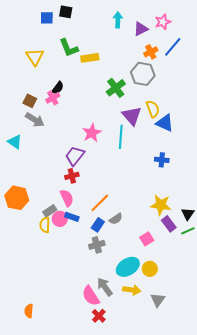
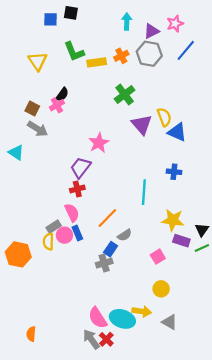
orange cross: (151, 52) -> (121, 56), moved
gray hexagon: (143, 74) -> (149, 54), moved
cyan line: (121, 137) -> (144, 192), moved
orange hexagon: (17, 198) -> (18, 254), moved
blue rectangle: (72, 217) -> (77, 233), turned 48
purple rectangle: (169, 224) -> (181, 241), turned -35
blue rectangle: (98, 225) -> (111, 249), moved
cyan ellipse: (128, 267) -> (122, 319), moved, turned 50
gray arrow: (105, 287) -> (91, 339), moved
gray triangle: (158, 300) -> (170, 322), turned -35

